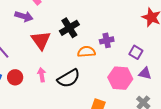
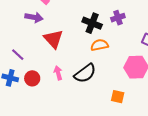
black cross: (69, 28) -> (92, 23), moved, turned -30
purple cross: (107, 40) -> (118, 18), moved

